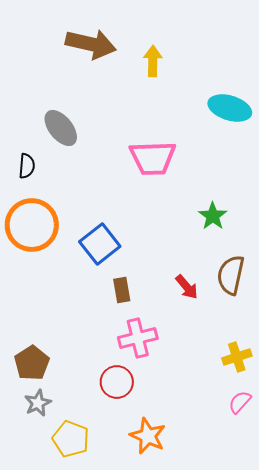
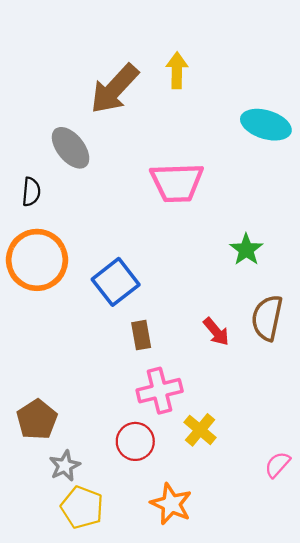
brown arrow: (91, 44) -> (114, 89), moved, turned 120
yellow cross: (237, 357) -> (200, 430), moved, turned -32
gray star: (38, 403) -> (65, 466), moved

